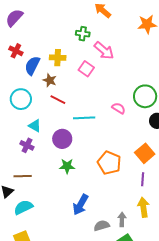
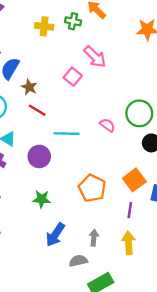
green cross: (83, 34) -> (73, 21), moved
yellow cross: (58, 58) -> (44, 26), moved
green star: (67, 166) -> (42, 199), moved
gray arrow: (122, 219) -> (94, 238), moved

